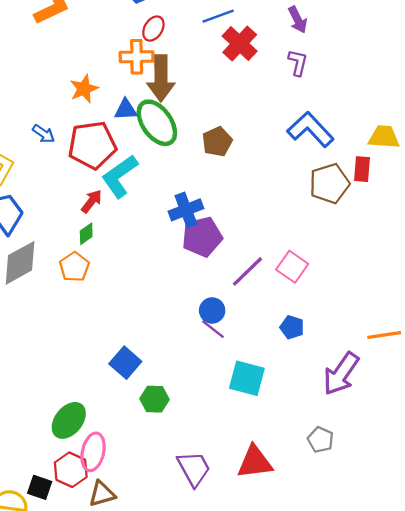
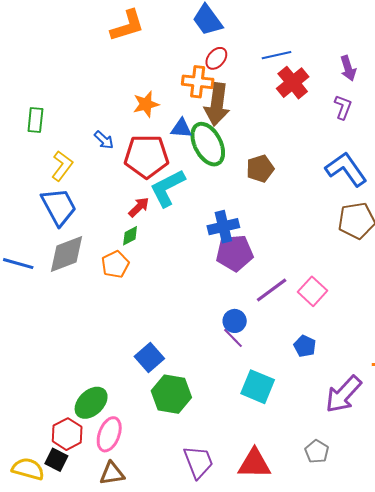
green hexagon: (154, 399) -> (171, 394), size x1.5
red hexagon: (71, 470) -> (67, 434), moved

